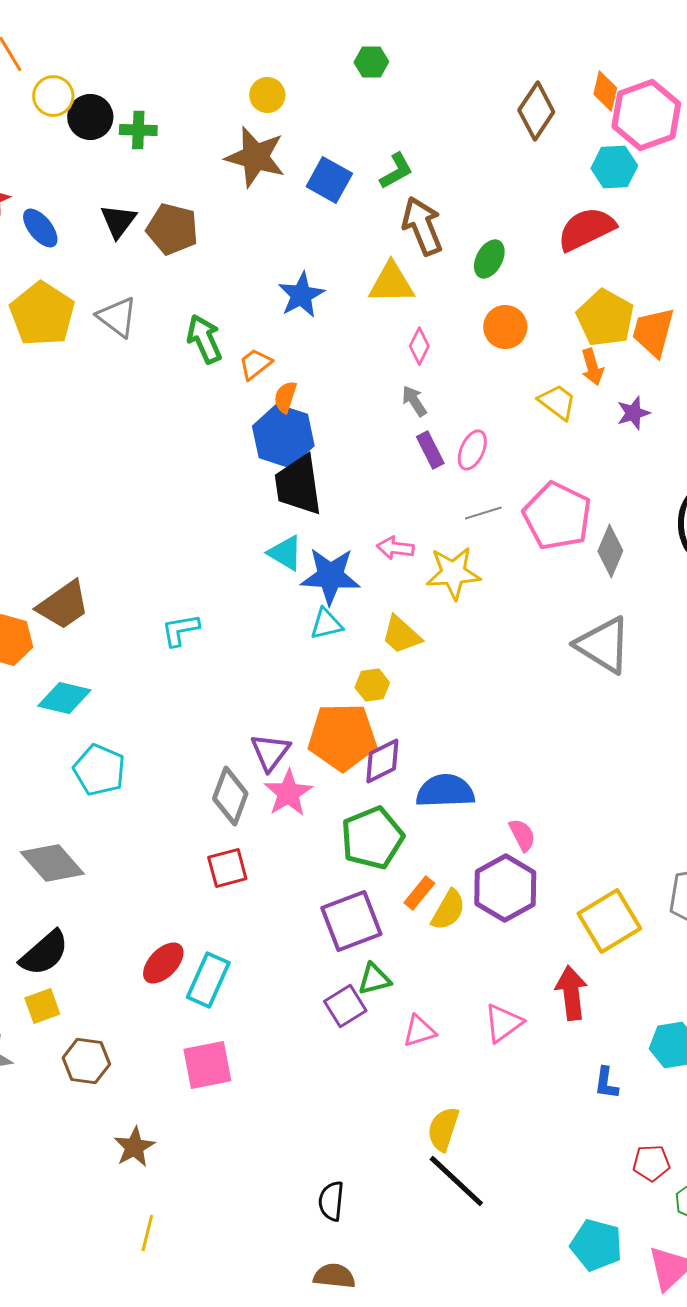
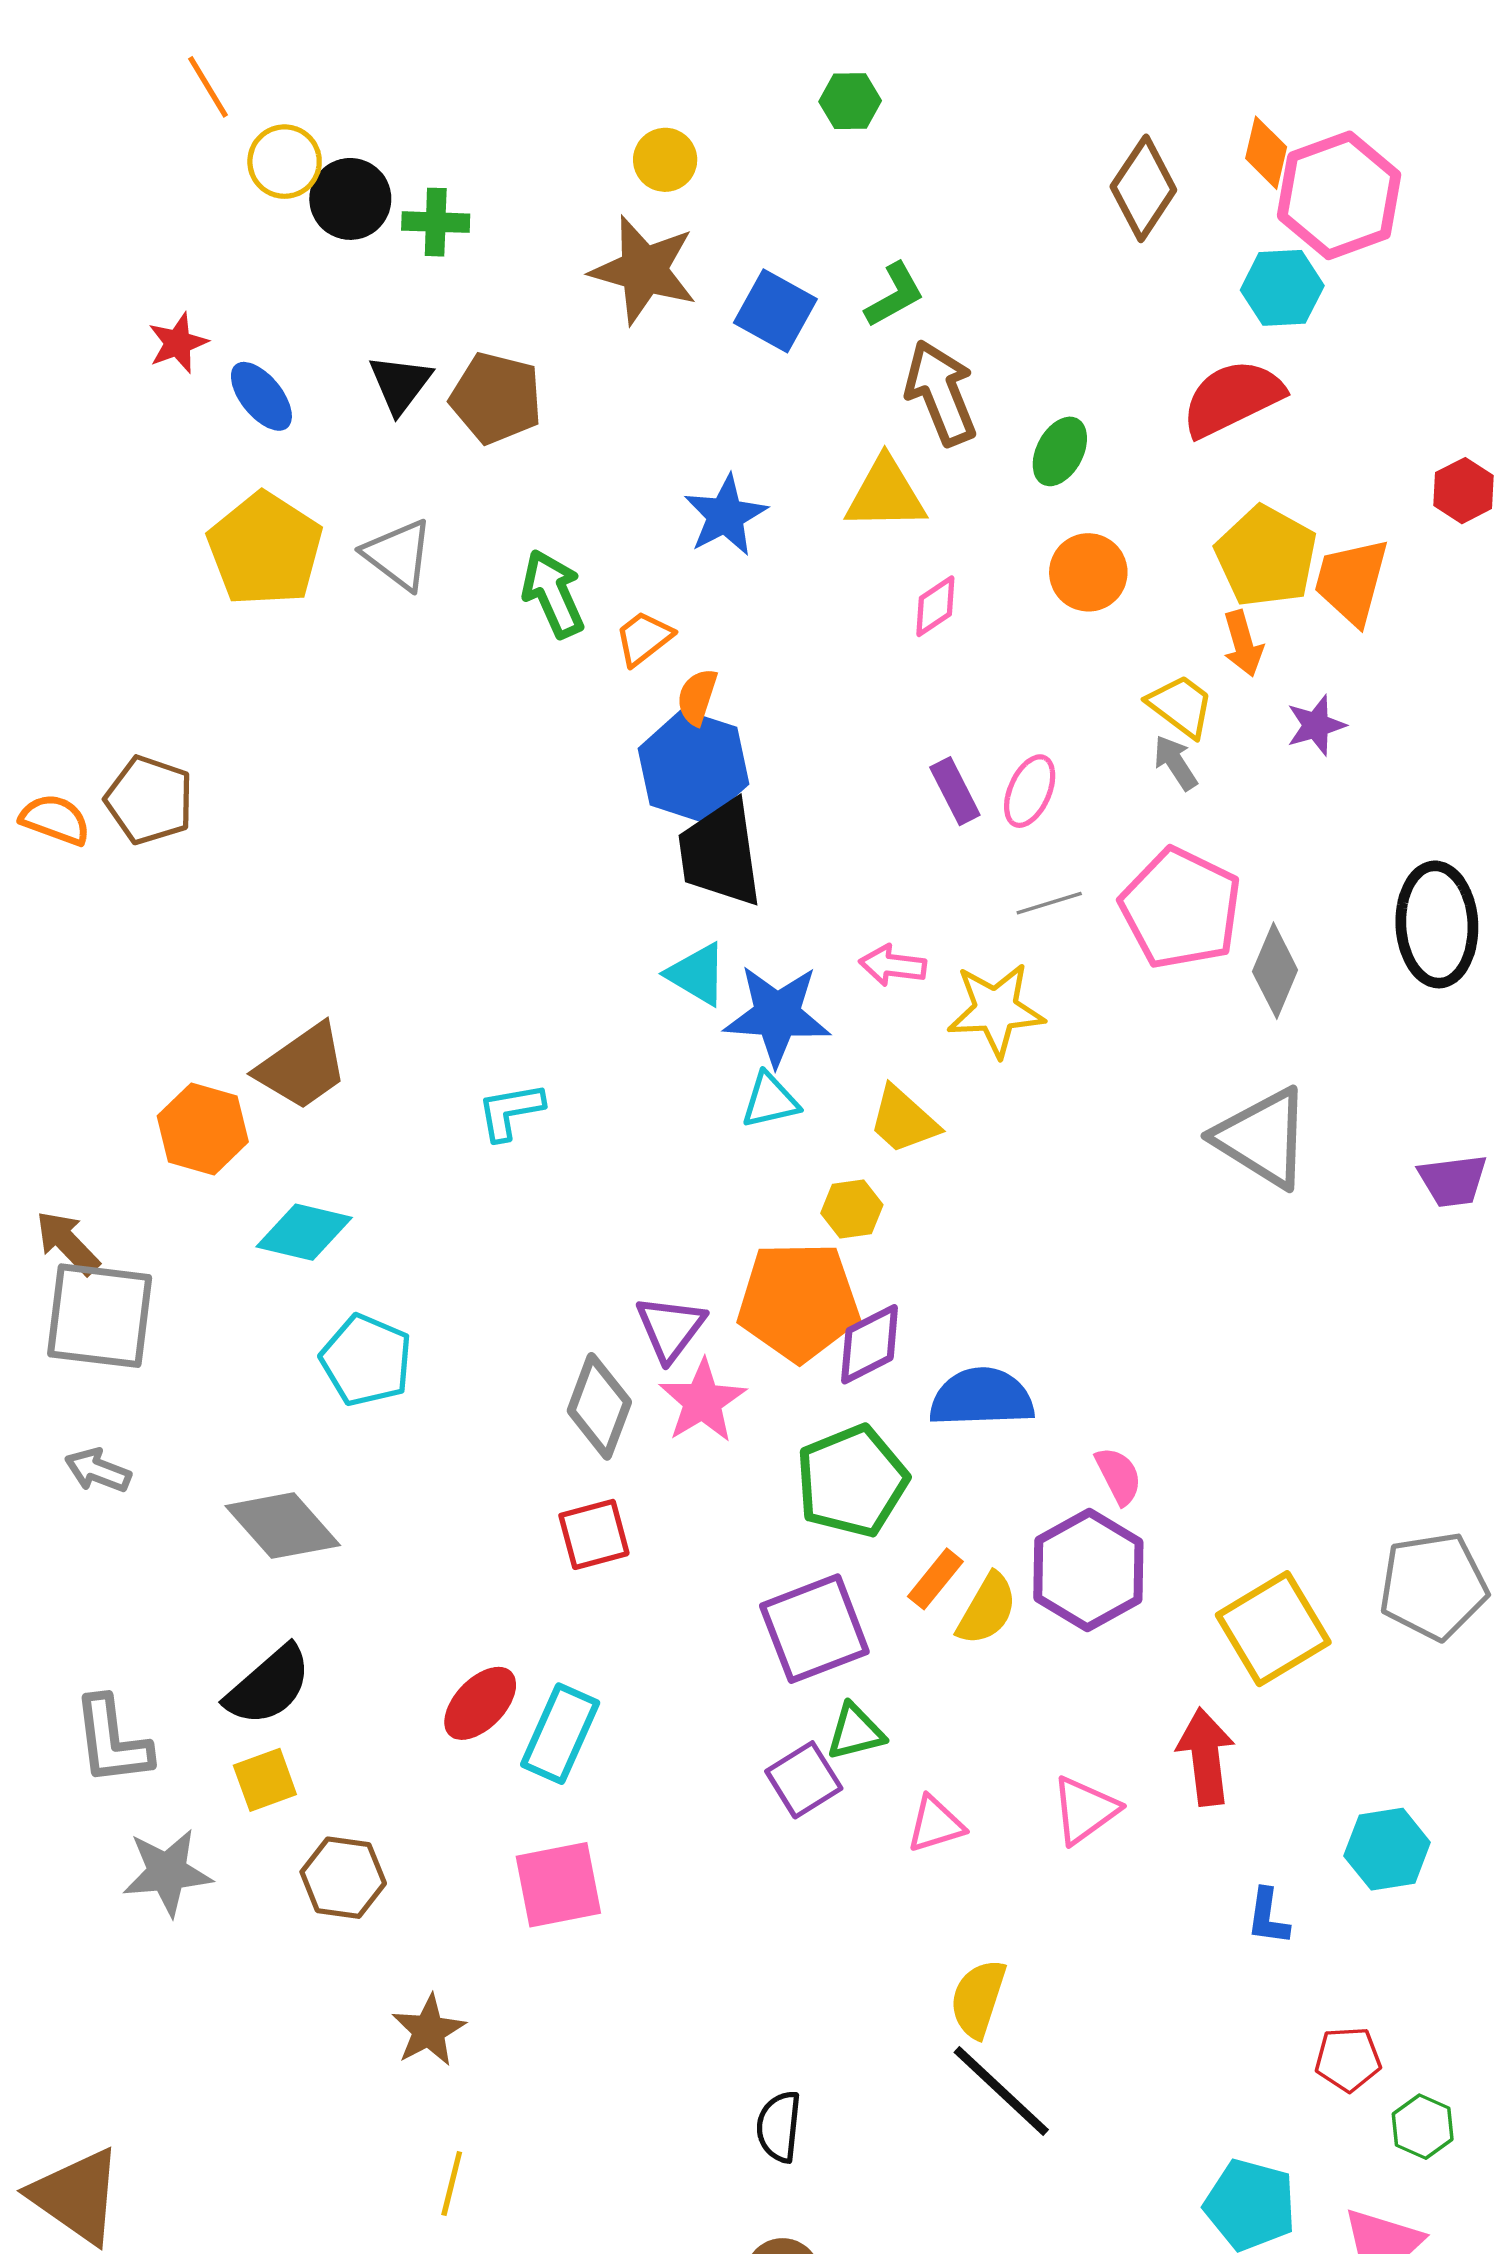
pink diamond: (419, 346) -> (935, 606), turned 30
gray arrow: (414, 401) -> (1175, 763), moved

